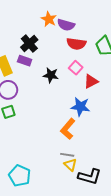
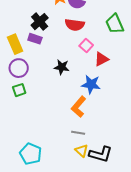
red semicircle: (76, 44) -> (75, 25), moved
black star: (51, 75) -> (62, 67), moved
yellow triangle: (70, 165) -> (82, 151), moved

